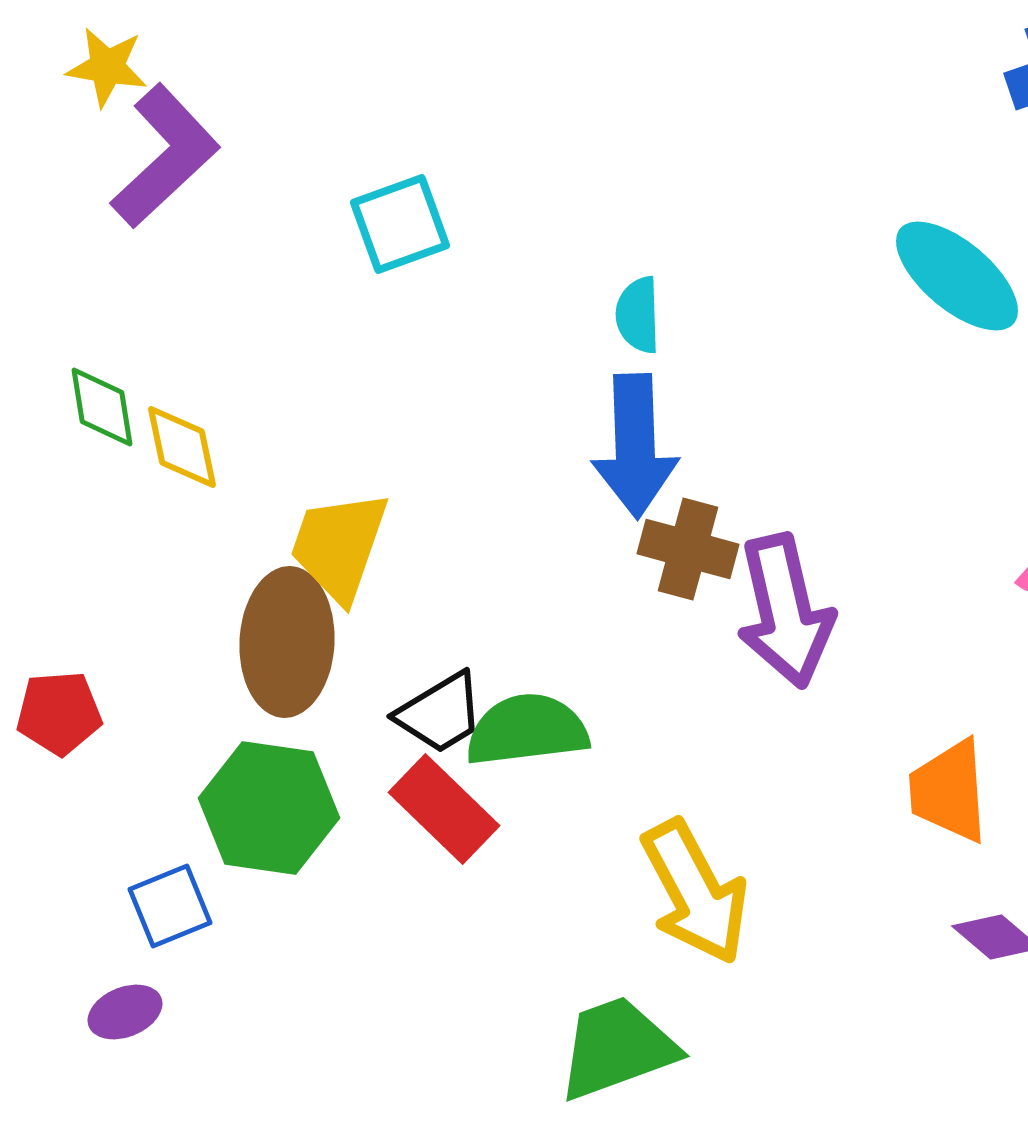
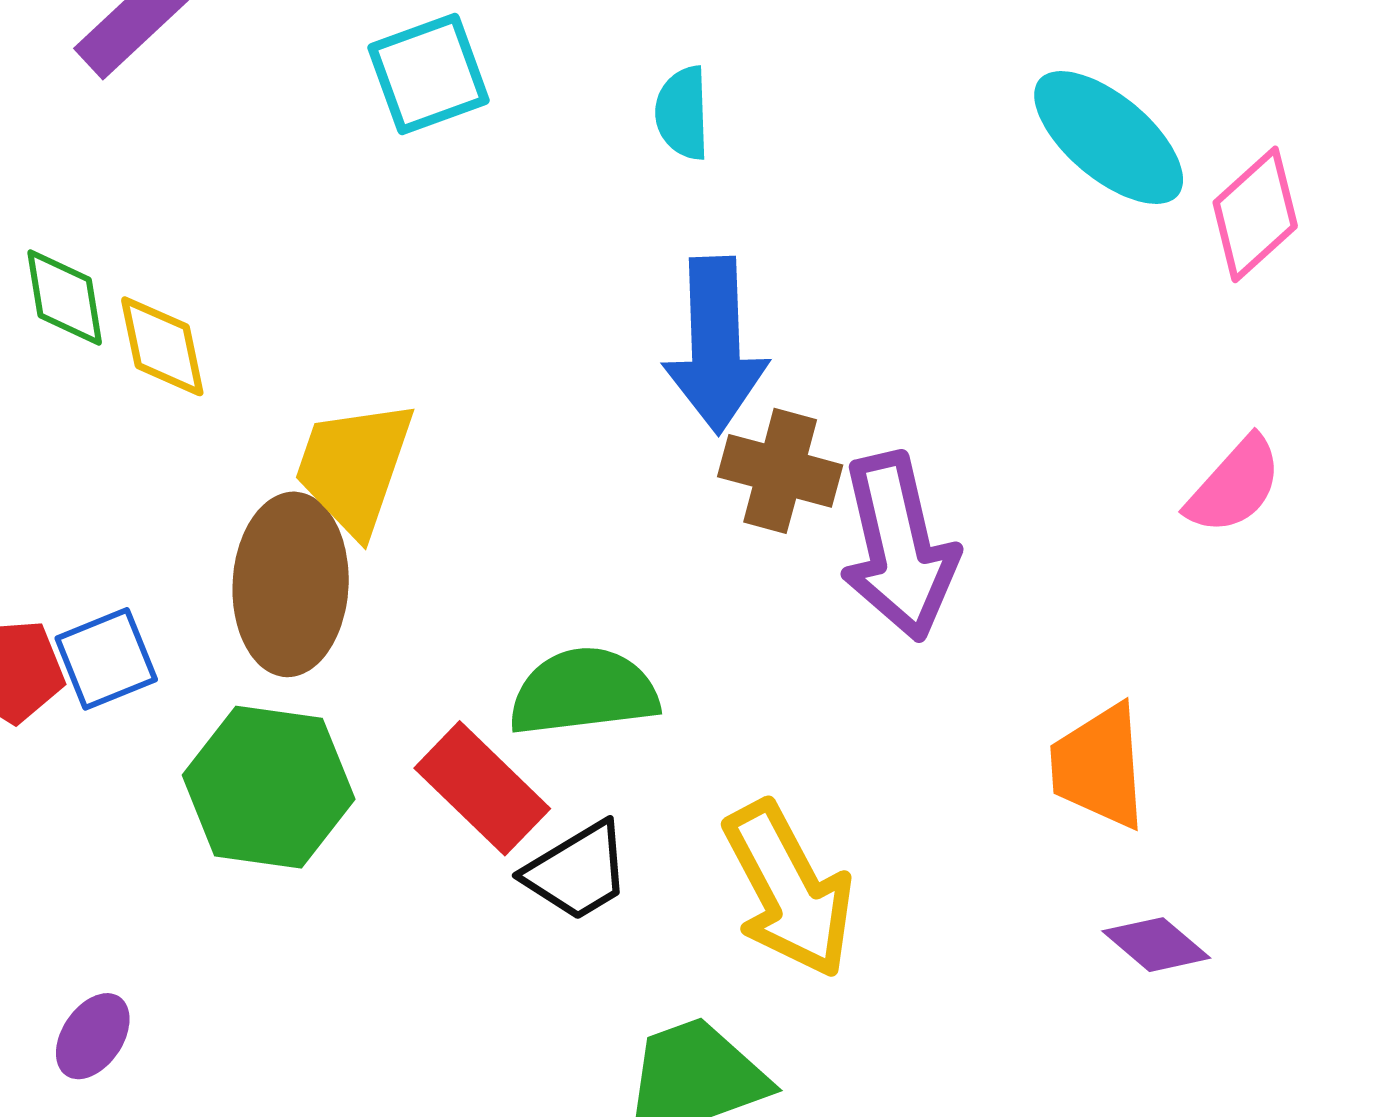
cyan semicircle: (638, 315) -> (682, 113), moved
black trapezoid: (440, 713) -> (577, 871), moved
blue square: (170, 906) -> (106, 659), moved
purple ellipse: (125, 1012) -> (93, 1036), turned -34

